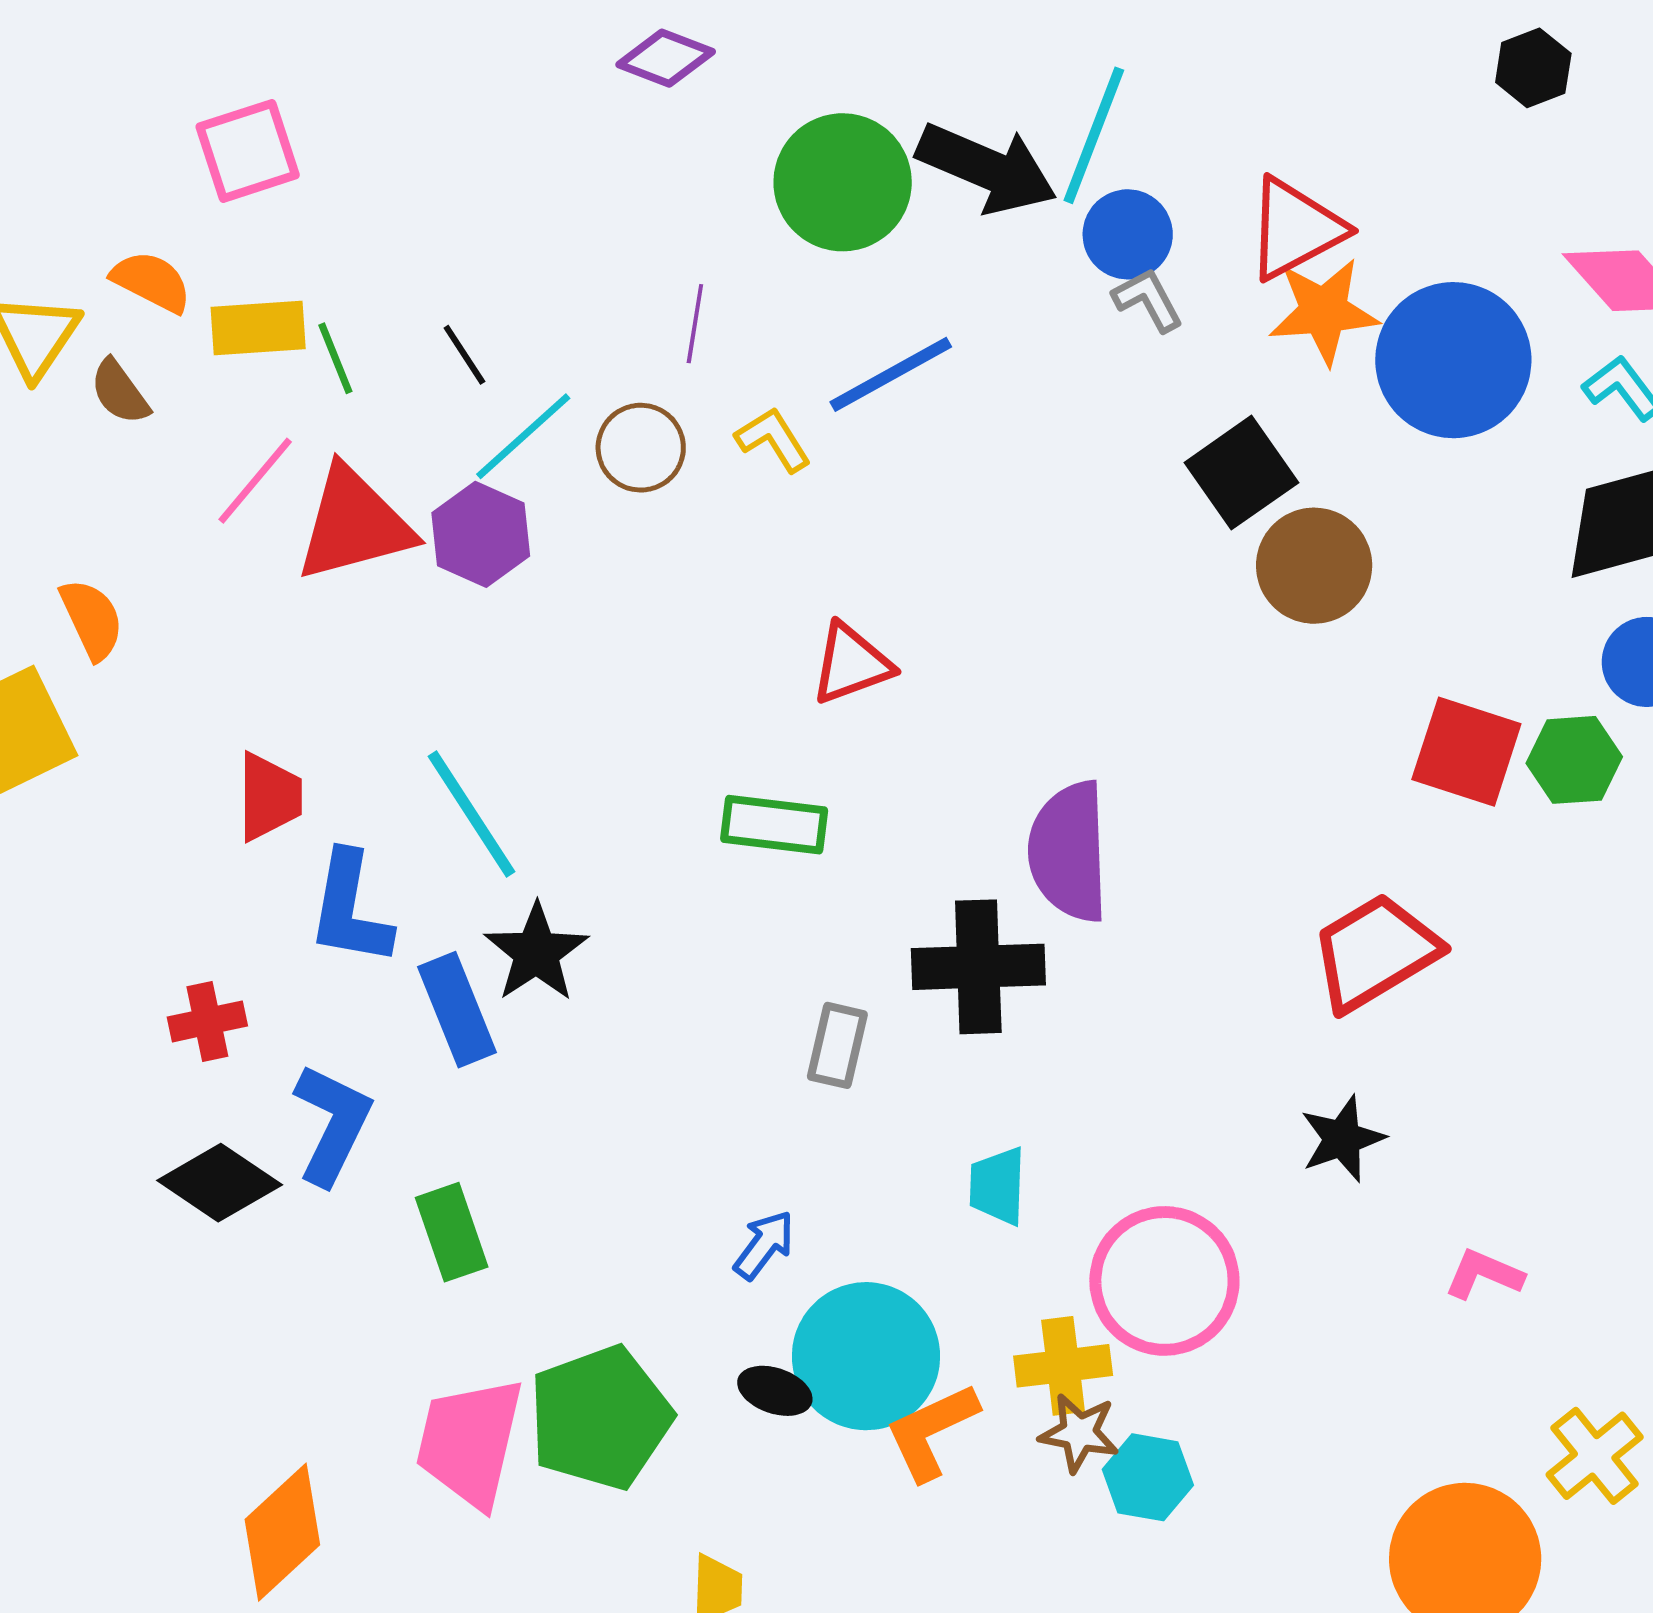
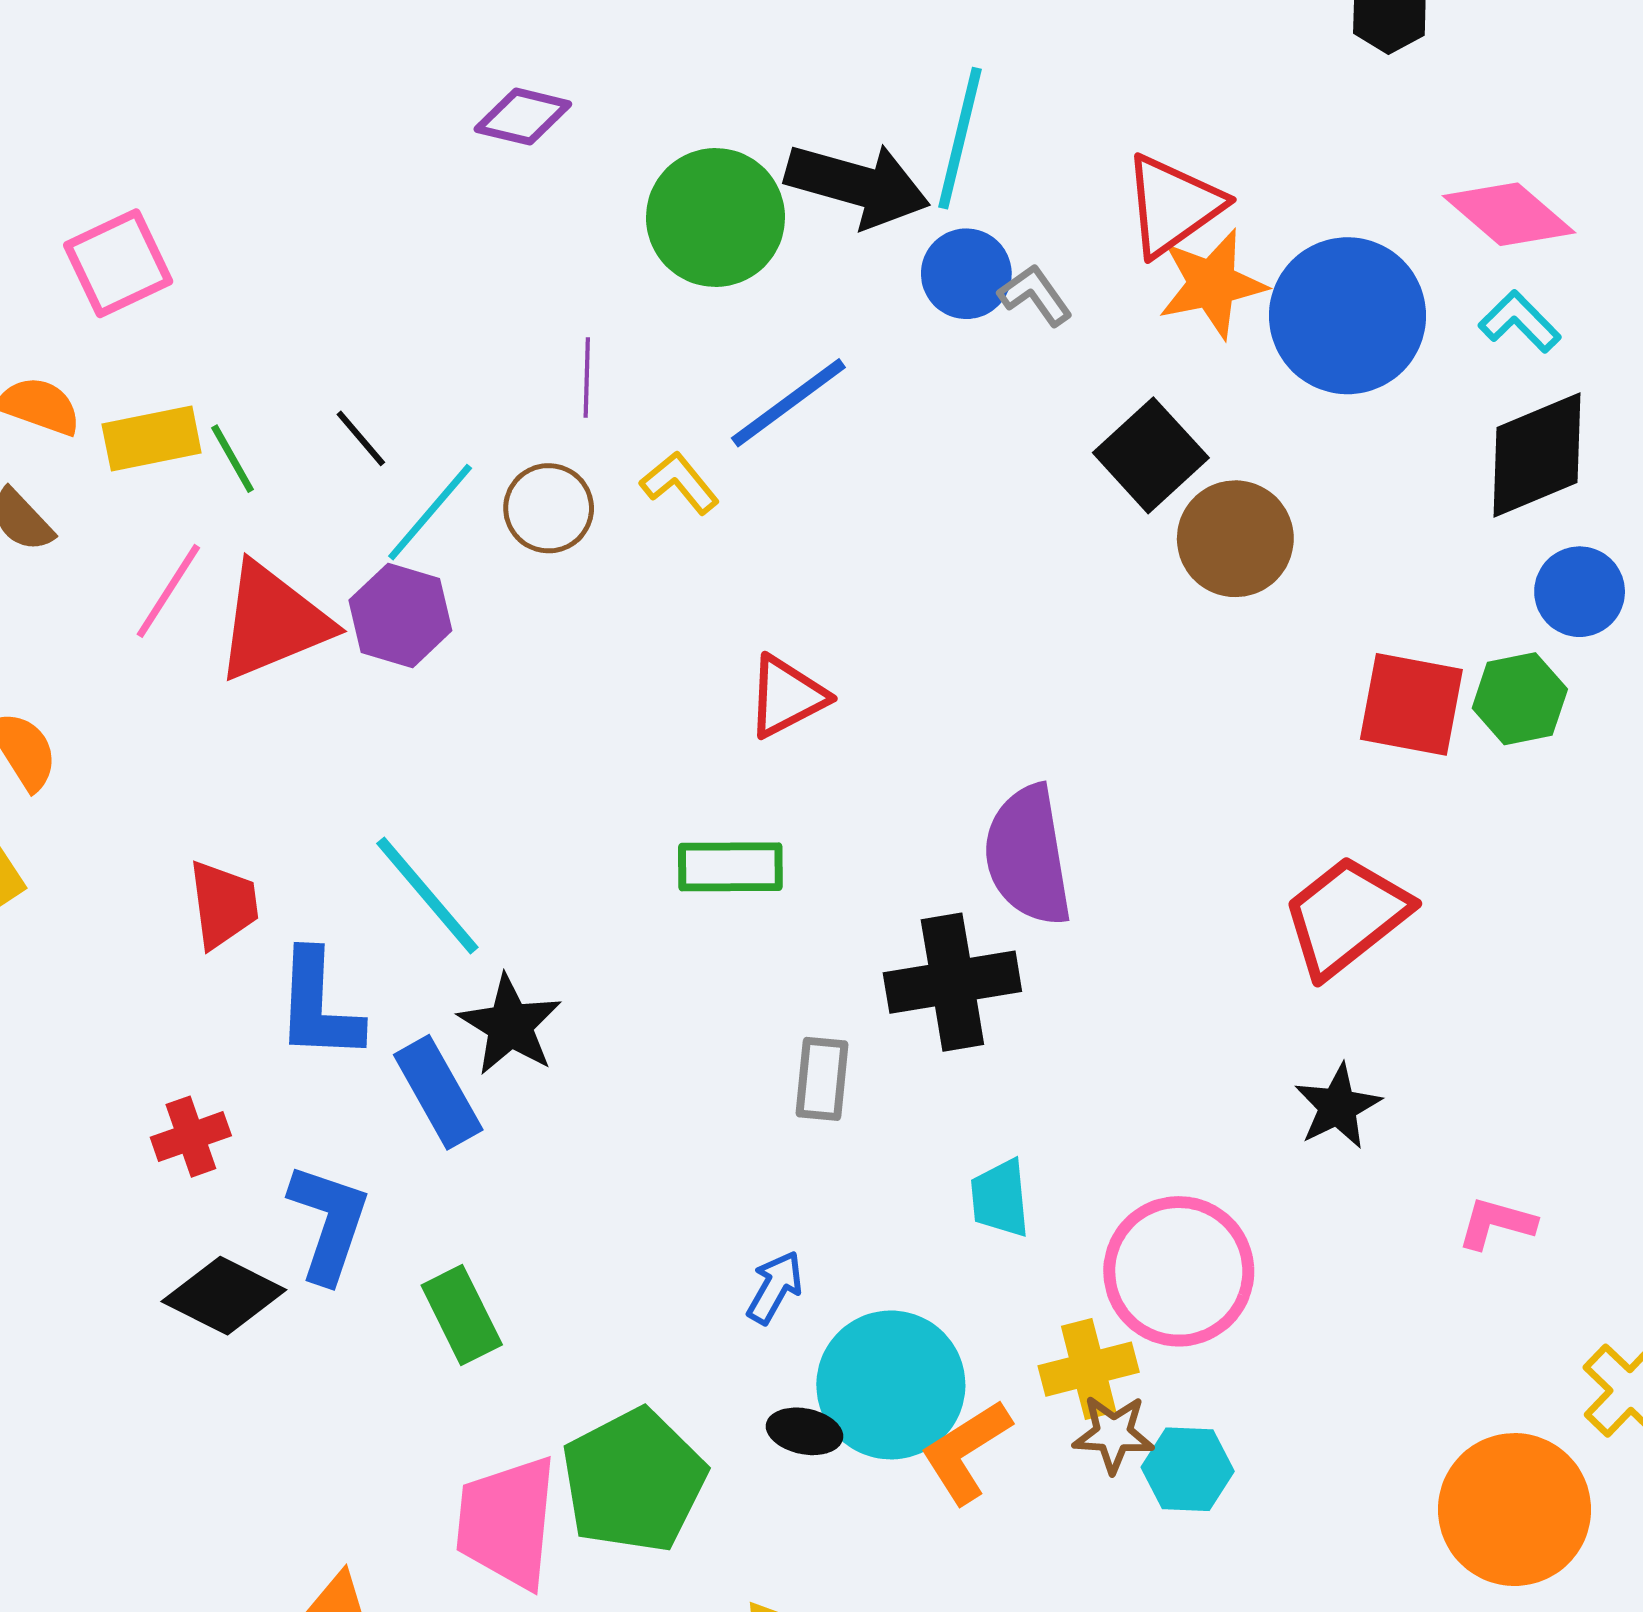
blue circle: (1128, 234) -> (966, 274), moved

